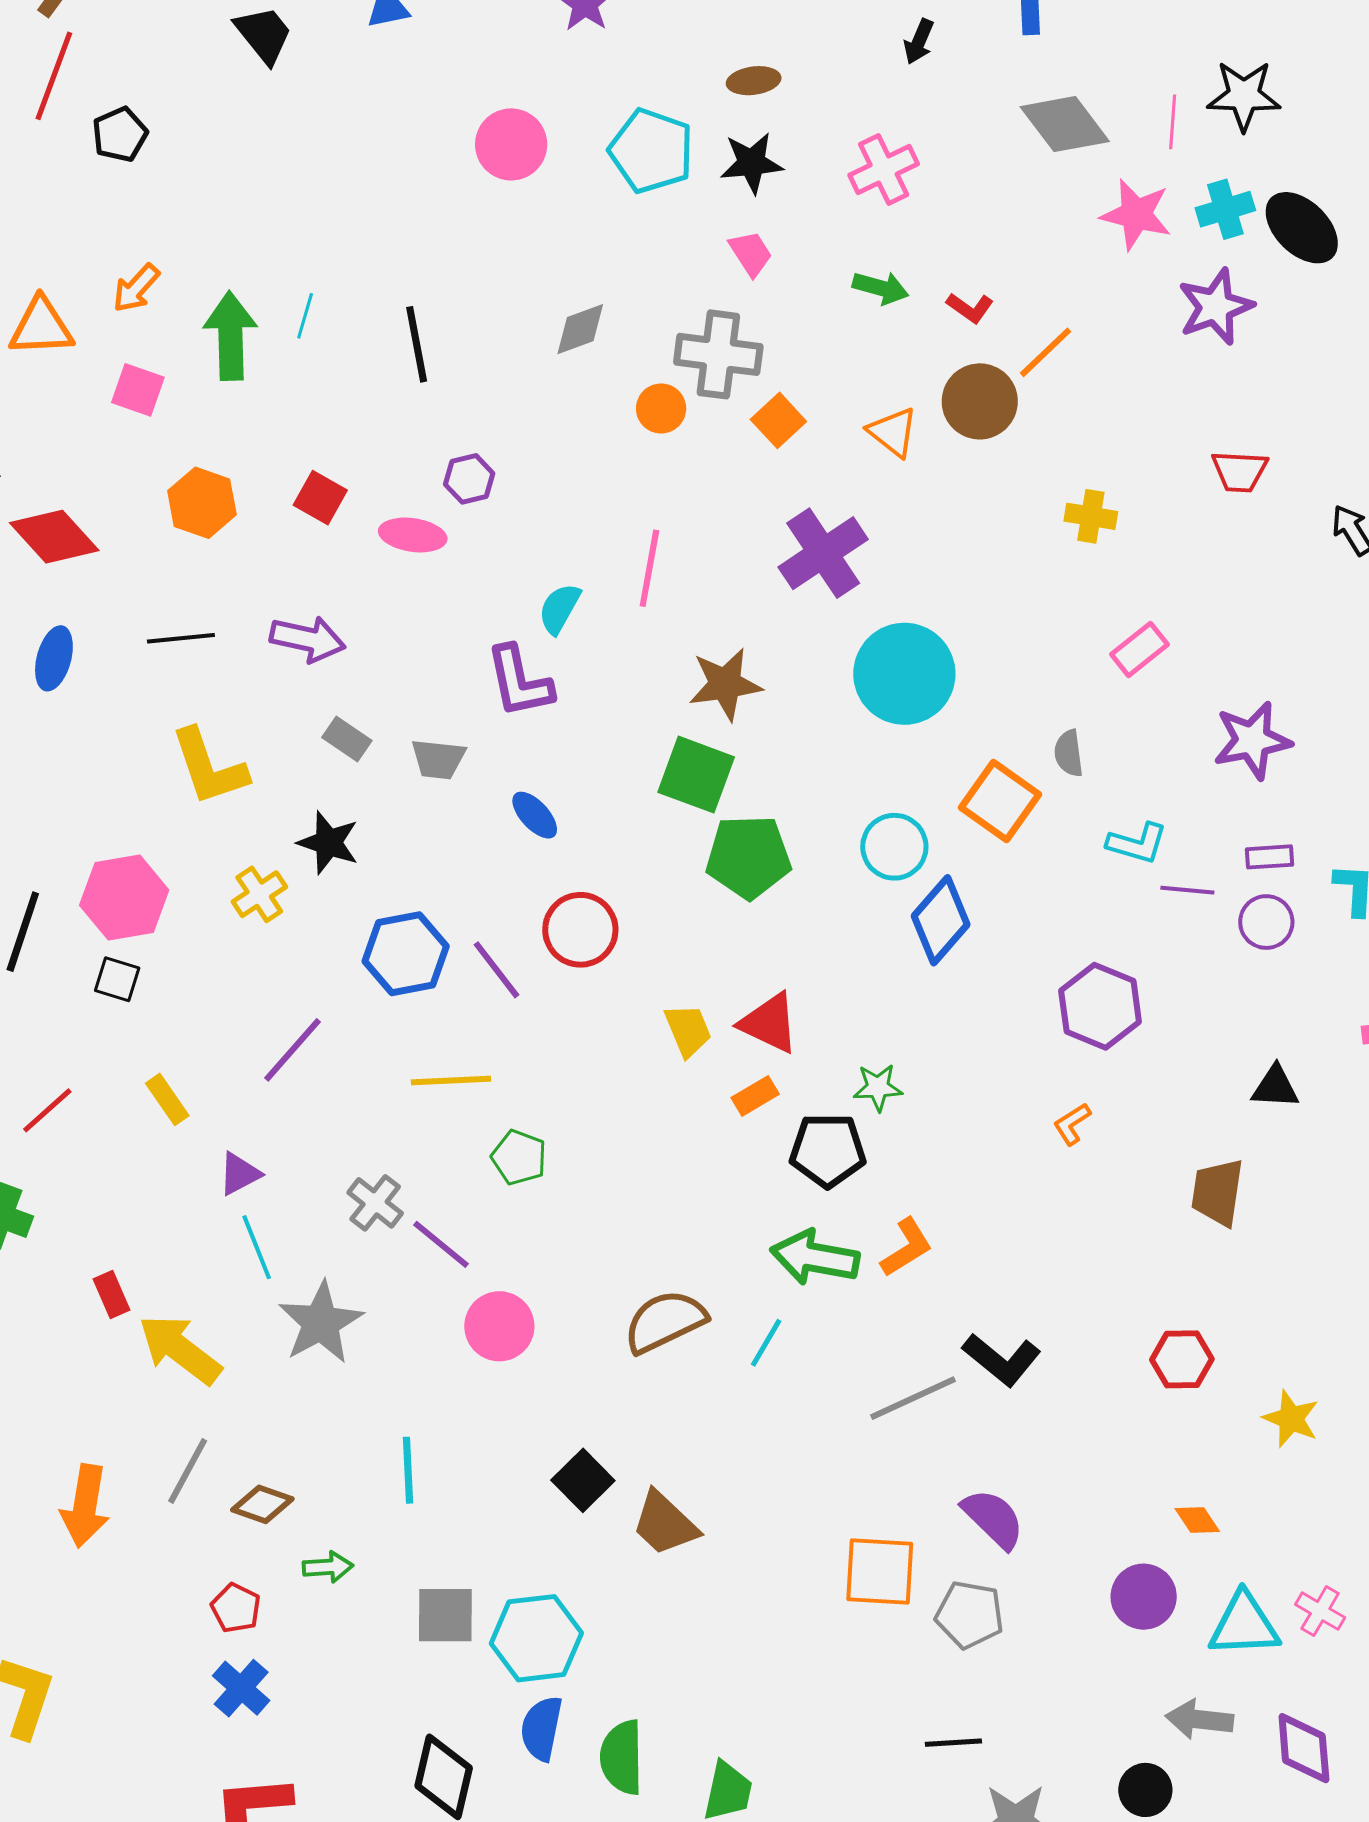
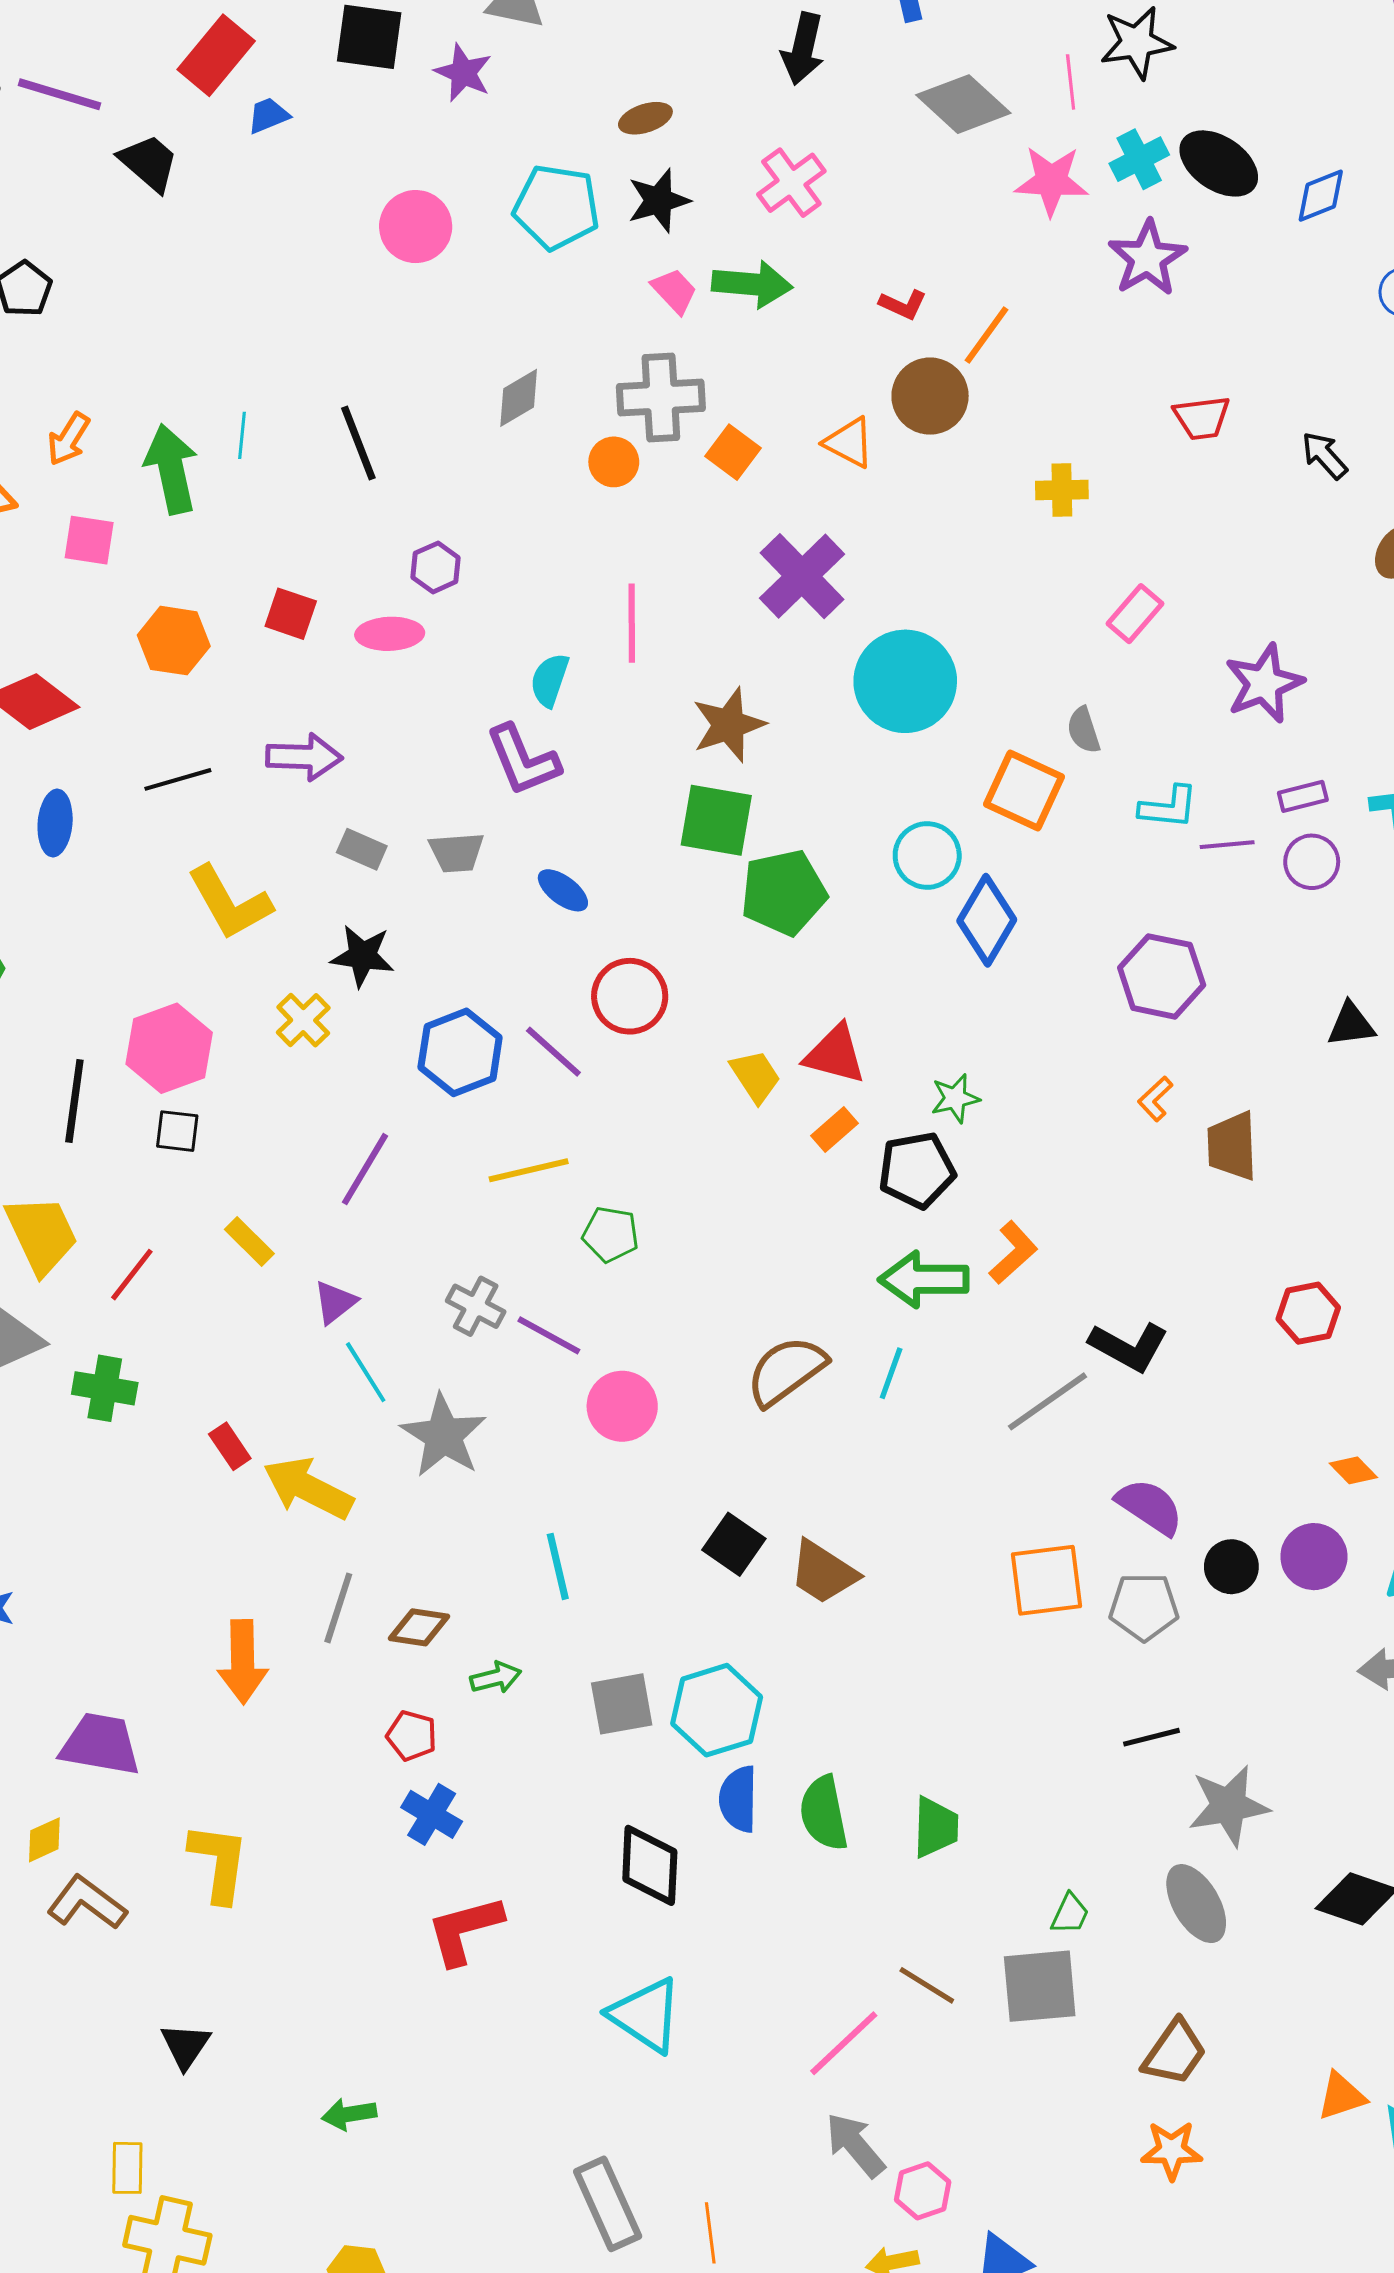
black arrow: (919, 42) -> (803, 49), size x1.5
green arrow: (881, 288) -> (752, 284), moved, size x1.4
brown trapezoid: (1217, 1192) -> (1232, 1146), moved
black circle: (1145, 1790) -> (1231, 1567), moved

